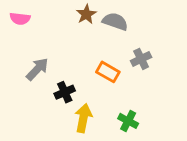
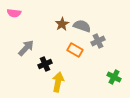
brown star: (86, 14) -> (62, 24), moved
gray semicircle: (115, 21) -> (82, 26), moved
green cross: (128, 121) -> (114, 77), moved

